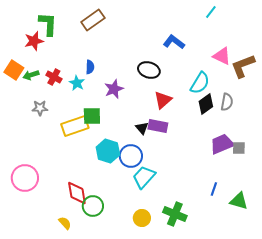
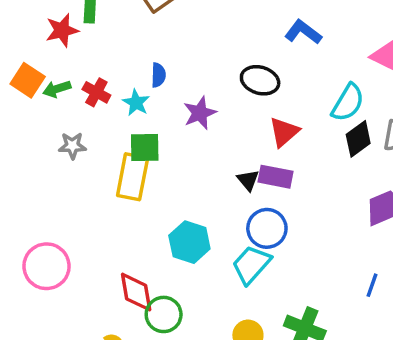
green square: (92, 116) -> (145, 147), moved
yellow rectangle: (75, 126) -> (133, 177), turned -60
cyan hexagon: (108, 151) -> (189, 242), moved
blue circle: (131, 156) -> (267, 228), moved

